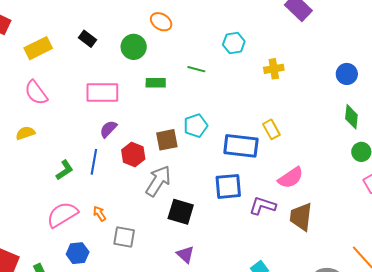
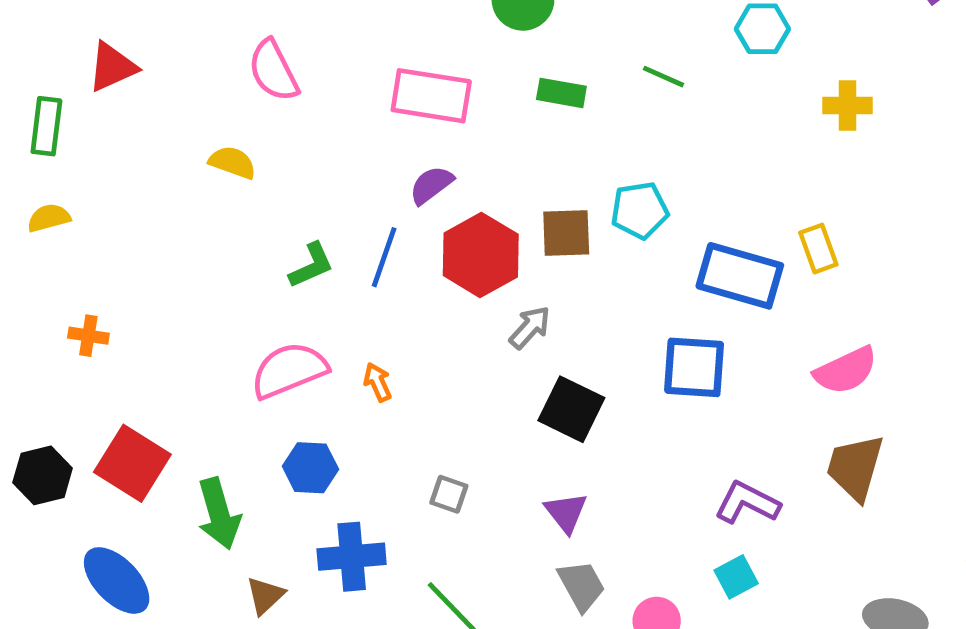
yellow semicircle: (25, 133) -> (232, 162), turned 30
red hexagon: (133, 155) -> (481, 255), size x1.4
gray arrow: (158, 181) -> (530, 327), size x0.6
purple L-shape: (263, 206) -> (747, 503), moved
gray square: (124, 237) -> (449, 494), moved, size x0.7

